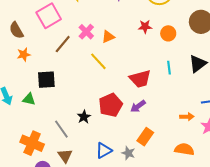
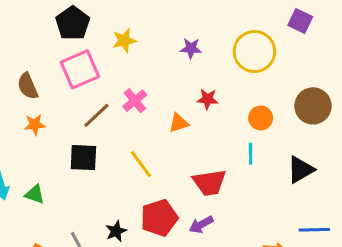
red star: (145, 27) -> (208, 99), moved
orange triangle: (108, 37) -> (179, 123), moved
yellow line: (98, 61) -> (141, 164), moved
cyan line: (169, 68) -> (251, 154), moved
black square: (46, 80) -> (83, 158), moved

